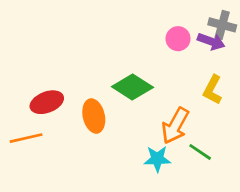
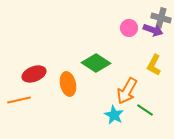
cyan star: (157, 159) -> (114, 115), turned 30

